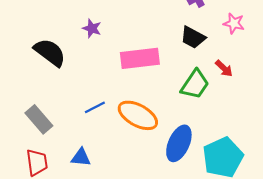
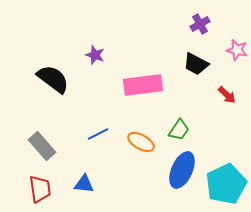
green trapezoid: (195, 84) -> (179, 130), moved, size x0.7
orange ellipse: (138, 115) -> (141, 142), size x0.7

